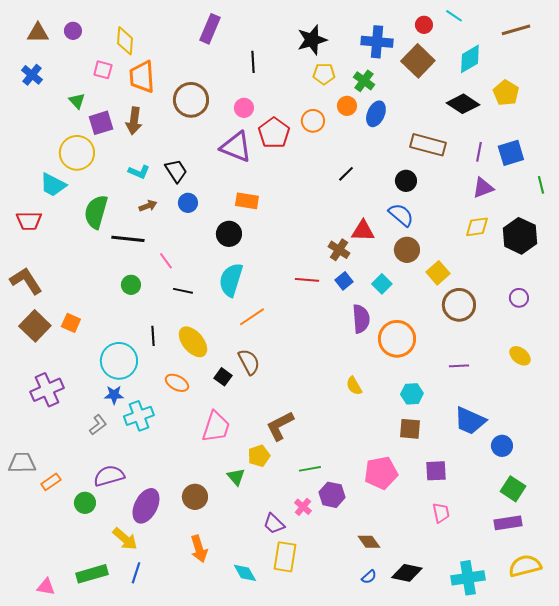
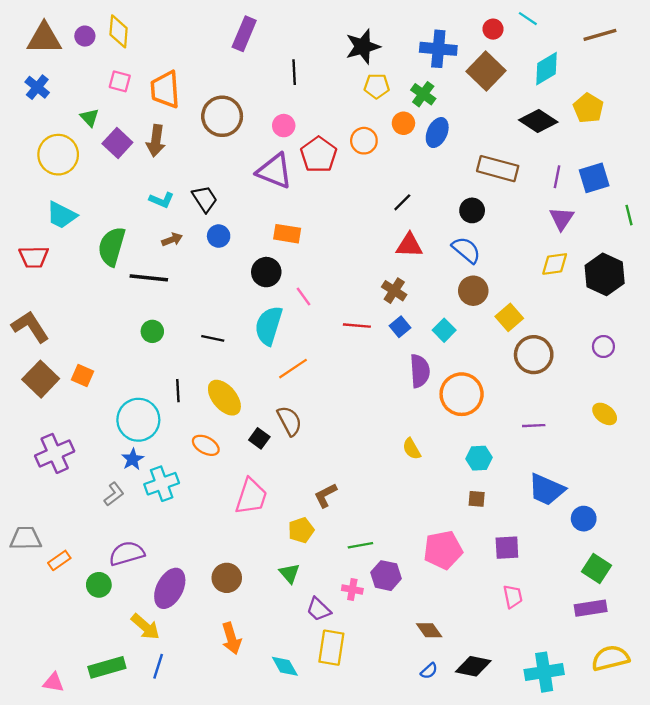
brown triangle: (38, 33) -> (44, 38), size x1.4
yellow diamond: (125, 41) -> (119, 31), moved
purple square: (101, 123) -> (117, 143), turned -30
yellow circle: (77, 153) -> (58, 155), moved
purple triangle: (483, 188) -> (562, 219), turned -35
red triangle: (363, 231) -> (409, 245), moved
pink line: (166, 261) -> (303, 296), moved
blue star: (114, 395) -> (133, 459), turned -30
brown L-shape: (280, 426) -> (326, 495), size x0.7
brown square: (410, 429) -> (477, 499), size x0.7
green triangle: (236, 477) -> (290, 573), moved
pink cross: (303, 507) -> (352, 589), turned -30

